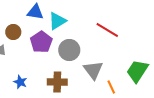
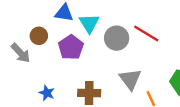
cyan triangle: (57, 21) -> (89, 23), turned -30
gray circle: (69, 50) -> (117, 38), moved

